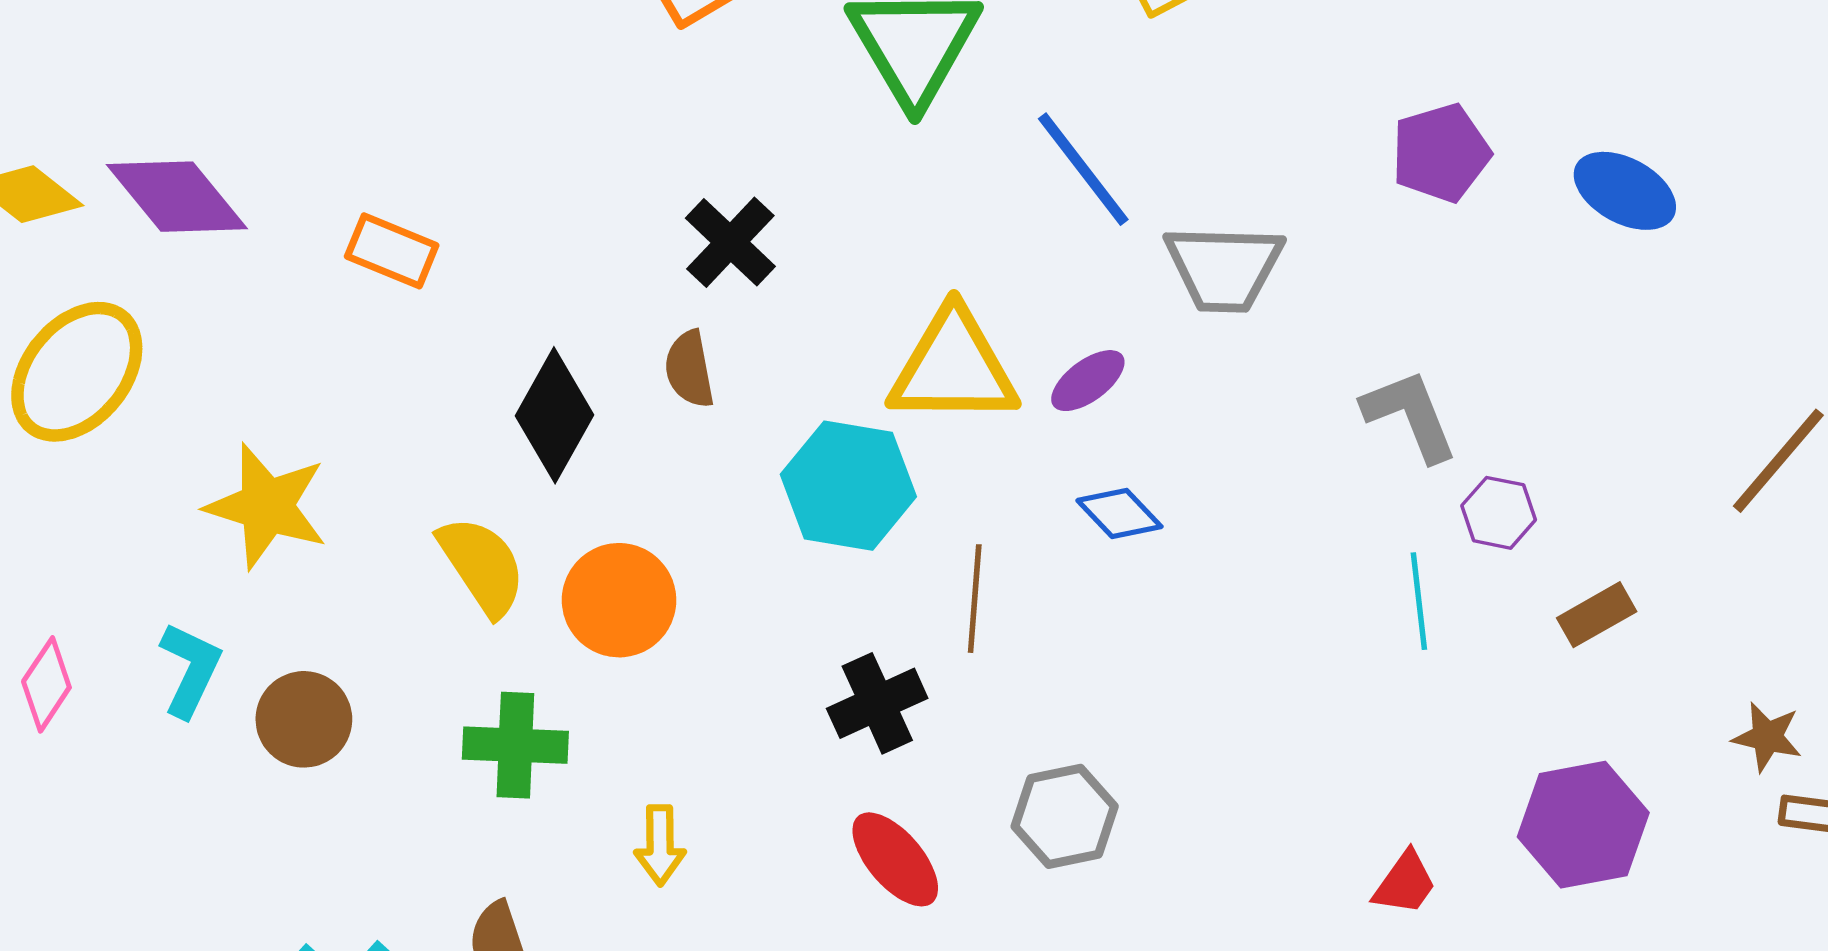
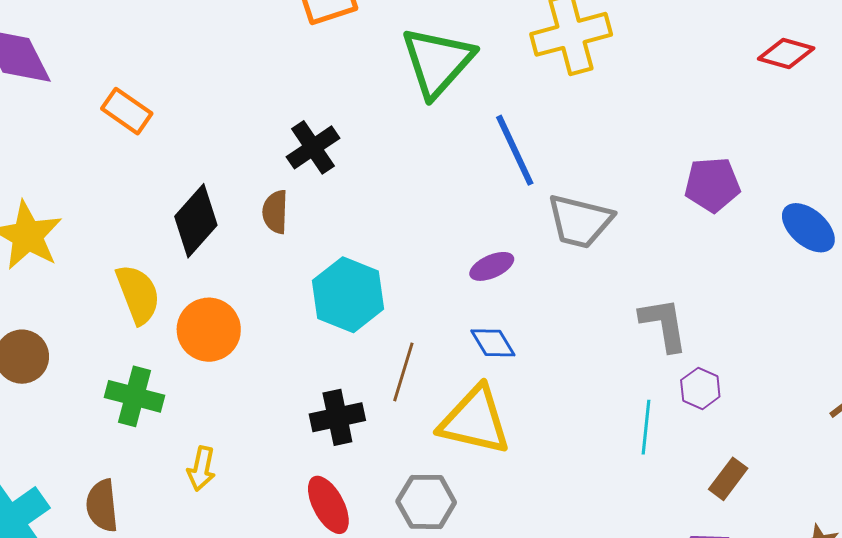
yellow triangle: (953, 367) -> (475, 420), moved
brown rectangle: (1597, 615) -> (728, 479), moved, turned -36

